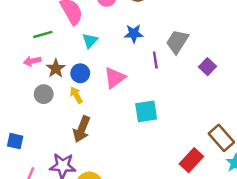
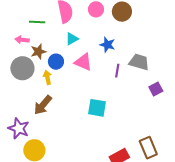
gray trapezoid: (177, 42) -> (139, 62), turned 55
pink triangle: (115, 78) -> (83, 62), moved, turned 42
gray circle: (44, 94) -> (22, 68), size x1.5

